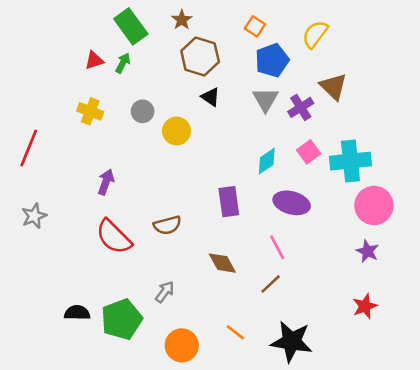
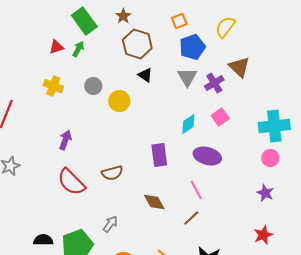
orange square: (255, 26) -> (179, 21), turned 35
cyan cross: (350, 161) -> (274, 126), moved
pink circle: (374, 205) -> (270, 158), size x0.6

